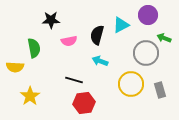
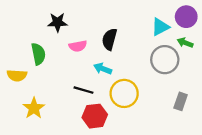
purple circle: (148, 15) -> (186, 17), moved
cyan triangle: (121, 25) -> (160, 27), moved
cyan arrow: (100, 61) -> (103, 69), moved
yellow circle: (131, 84) -> (124, 93), moved
gray rectangle: (160, 90) -> (181, 101), turned 35

